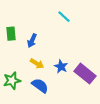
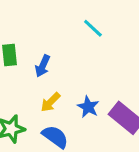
yellow arrow: (37, 64) -> (50, 102), turned 104

